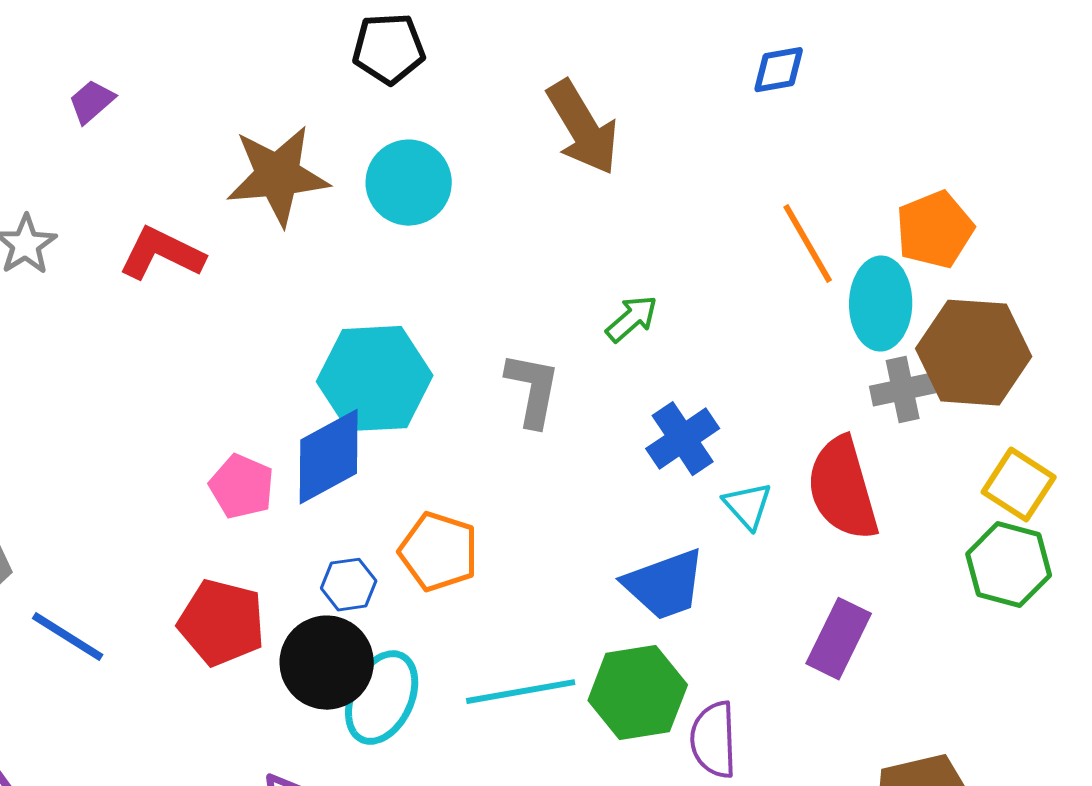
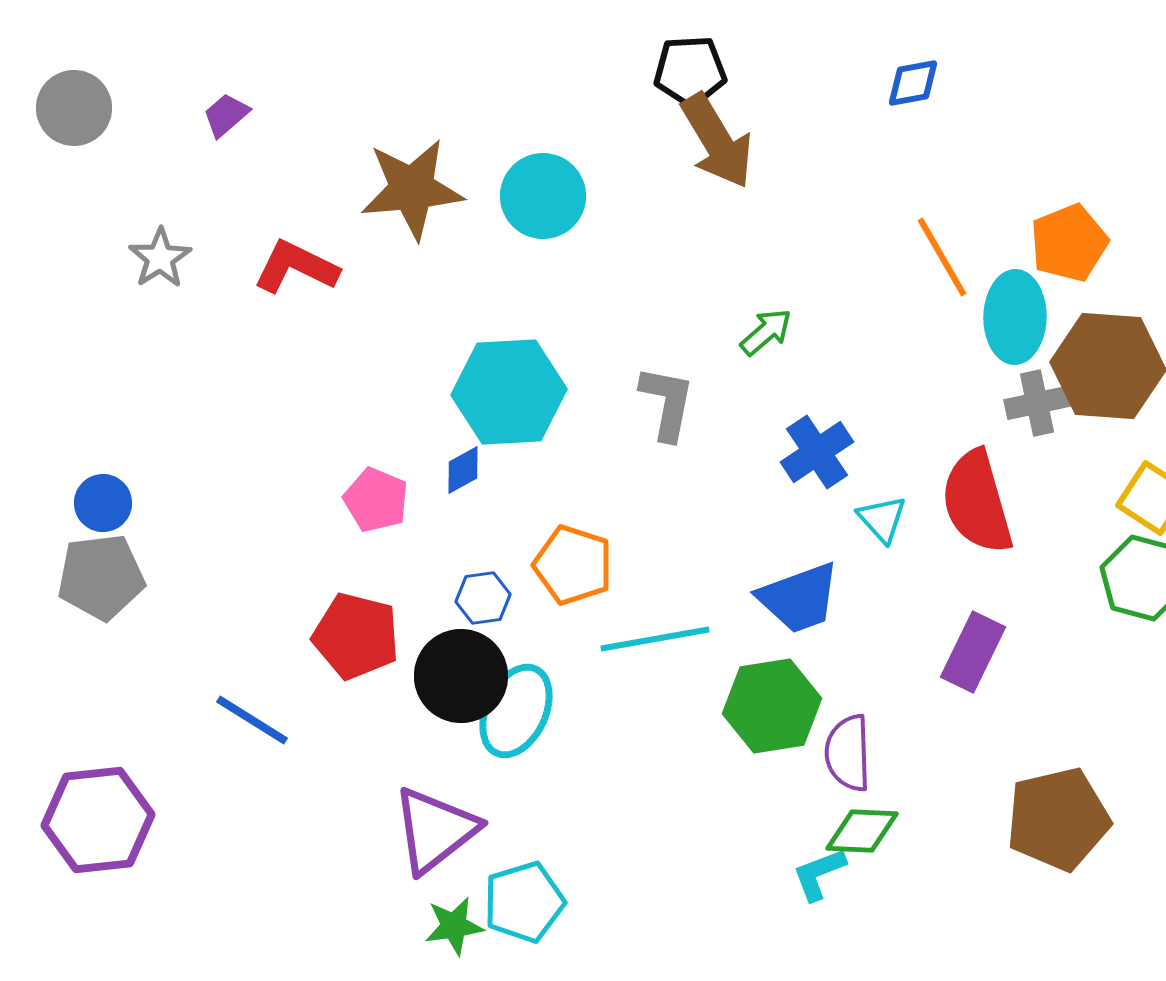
black pentagon: (389, 49) -> (690, 71), moved
blue diamond: (329, 457) -> (463, 470), size x0.5
blue line: (68, 637) -> (252, 720), moved
cyan line: (521, 692) -> (655, 639), moved

